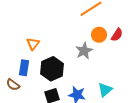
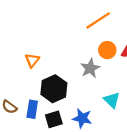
blue rectangle: (24, 68) -> (32, 109), moved
cyan triangle: (105, 90) -> (112, 100), moved, turned -35

